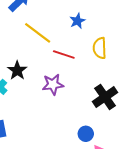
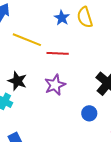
yellow semicircle: (100, 48) -> (85, 17), moved
blue circle: (86, 134) -> (89, 113), moved

